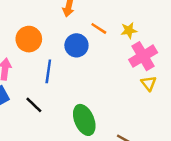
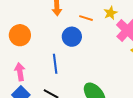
orange circle: (29, 39) -> (20, 35), moved

